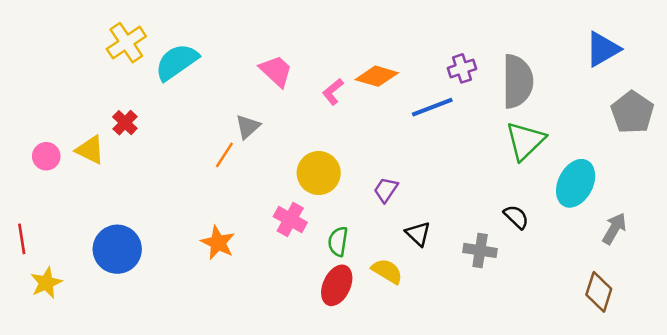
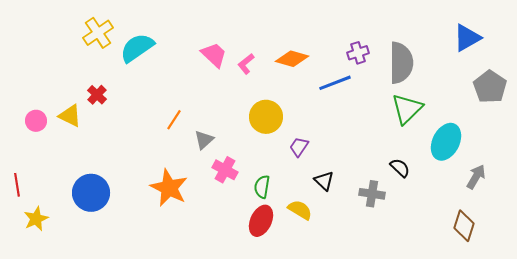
pink L-shape: (333, 92) -> (246, 64), moved
gray triangle: (248, 127) -> (204, 140), moved
yellow circle: (319, 173) -> (266, 117), moved
orange star: (218, 243) -> (169, 188), size x1.4

